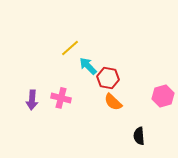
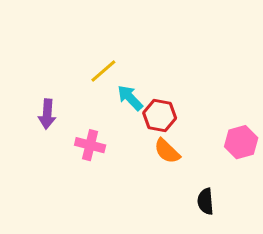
purple arrow: (32, 100) -> (47, 114), moved

